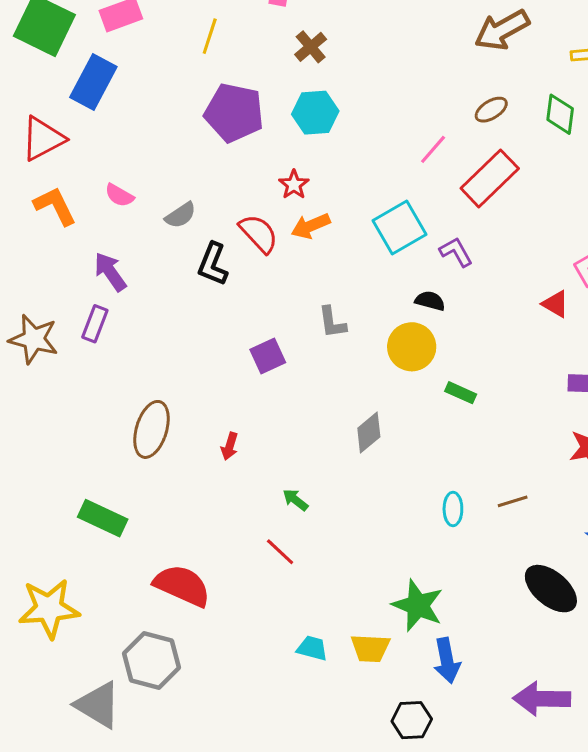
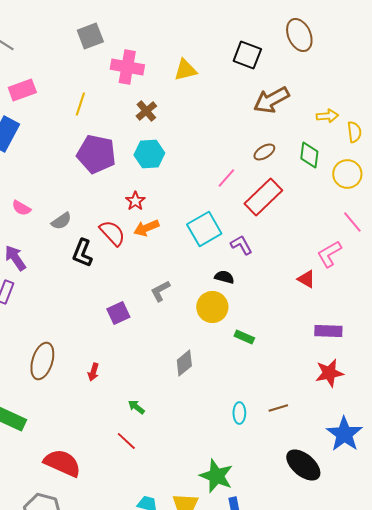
gray L-shape: (332, 322) -> (160, 291), turned 70

